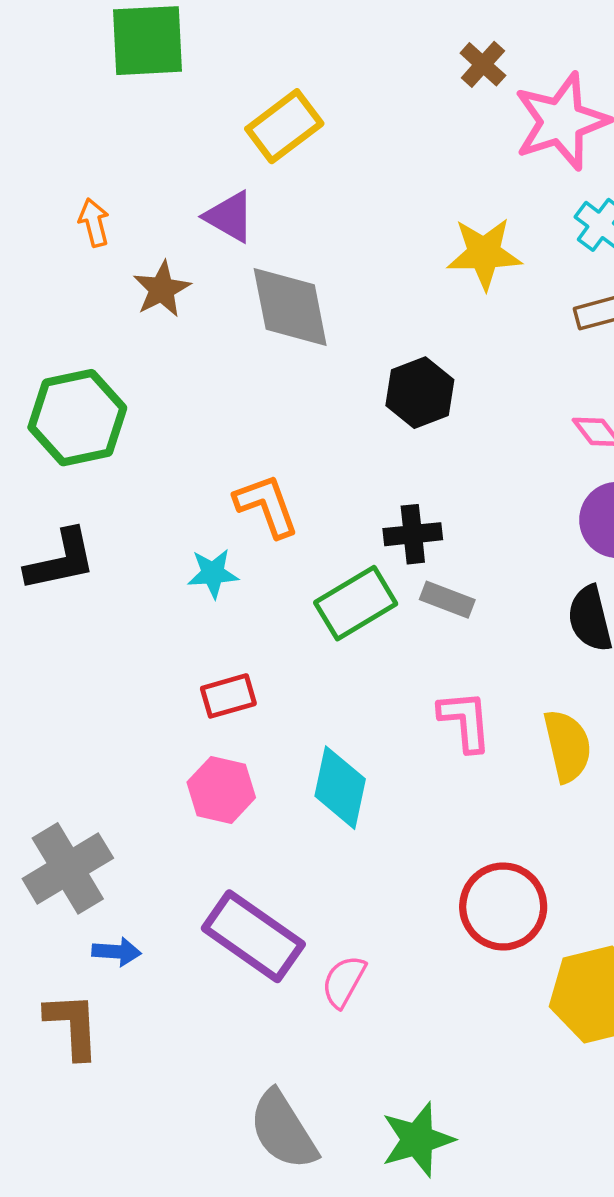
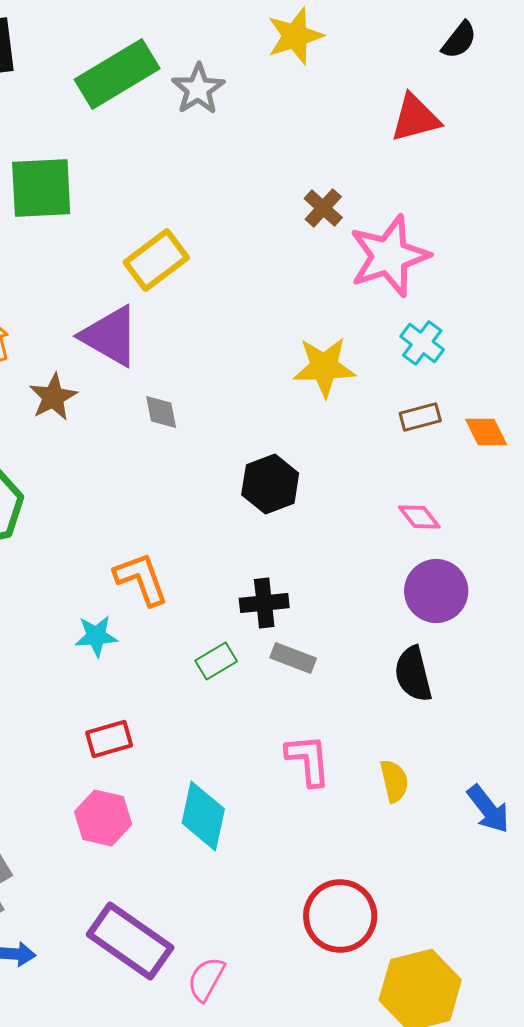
purple triangle: (230, 217) -> (110, 336), size x1.4
gray diamond: (290, 307) -> (161, 412), size x0.5
green rectangle: (356, 603) -> (216, 661), size x0.6
yellow semicircle: (567, 746) -> (394, 781), size x0.7

